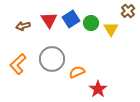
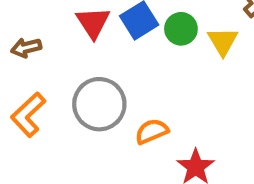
brown arrow: (23, 26) -> (26, 48), moved

